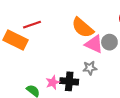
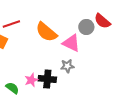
orange semicircle: (83, 28) -> (46, 32), moved
gray circle: (109, 42) -> (86, 27), moved

